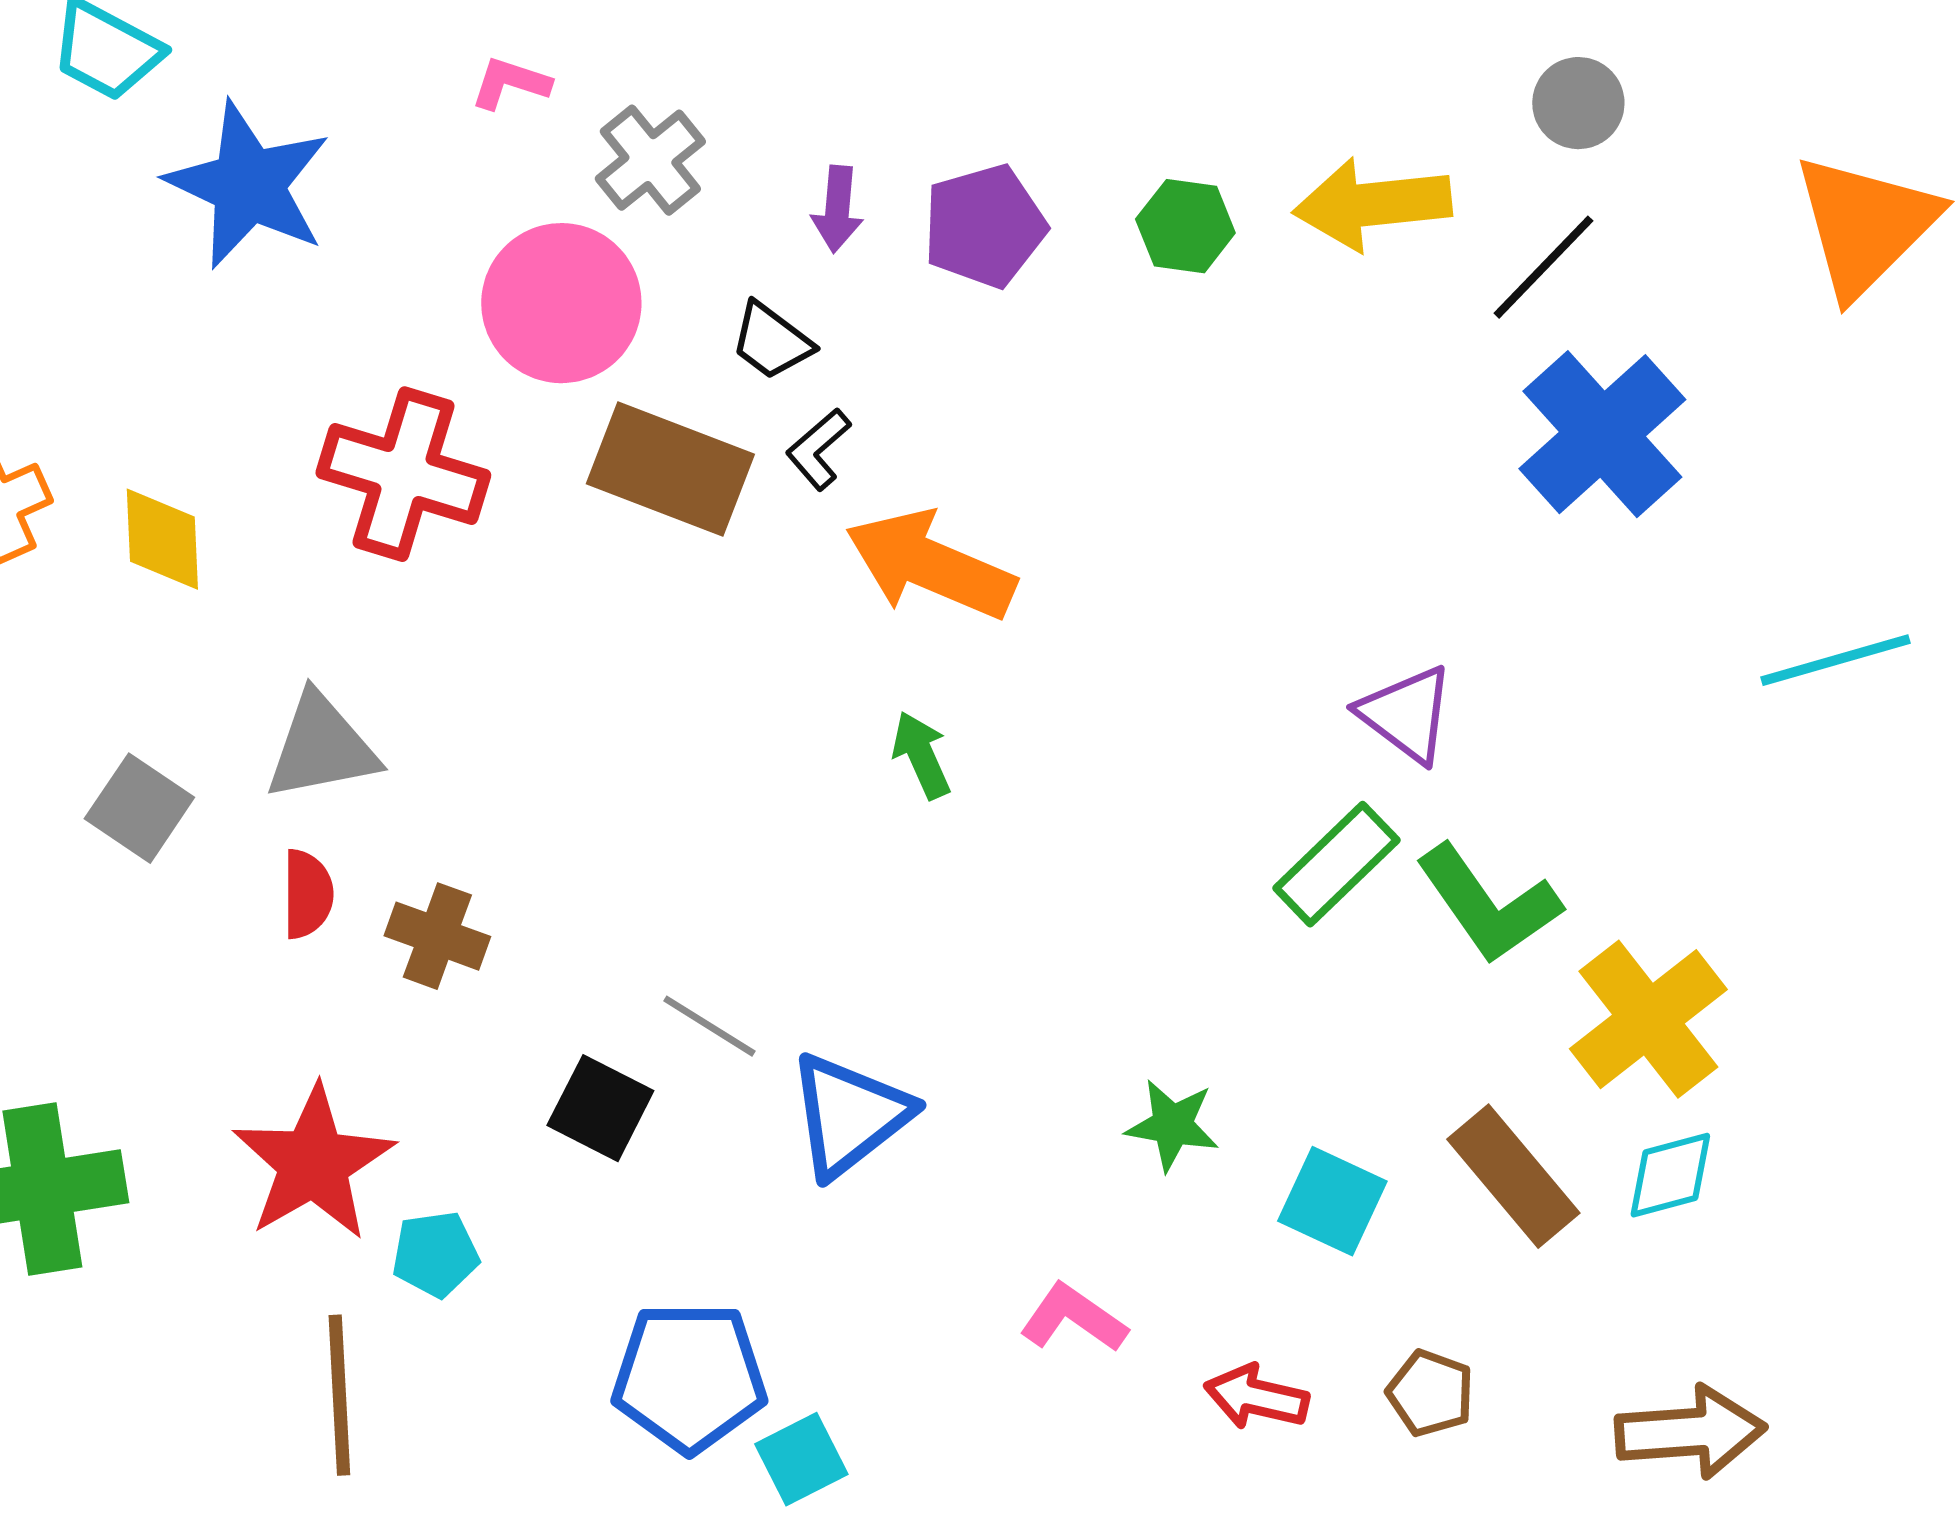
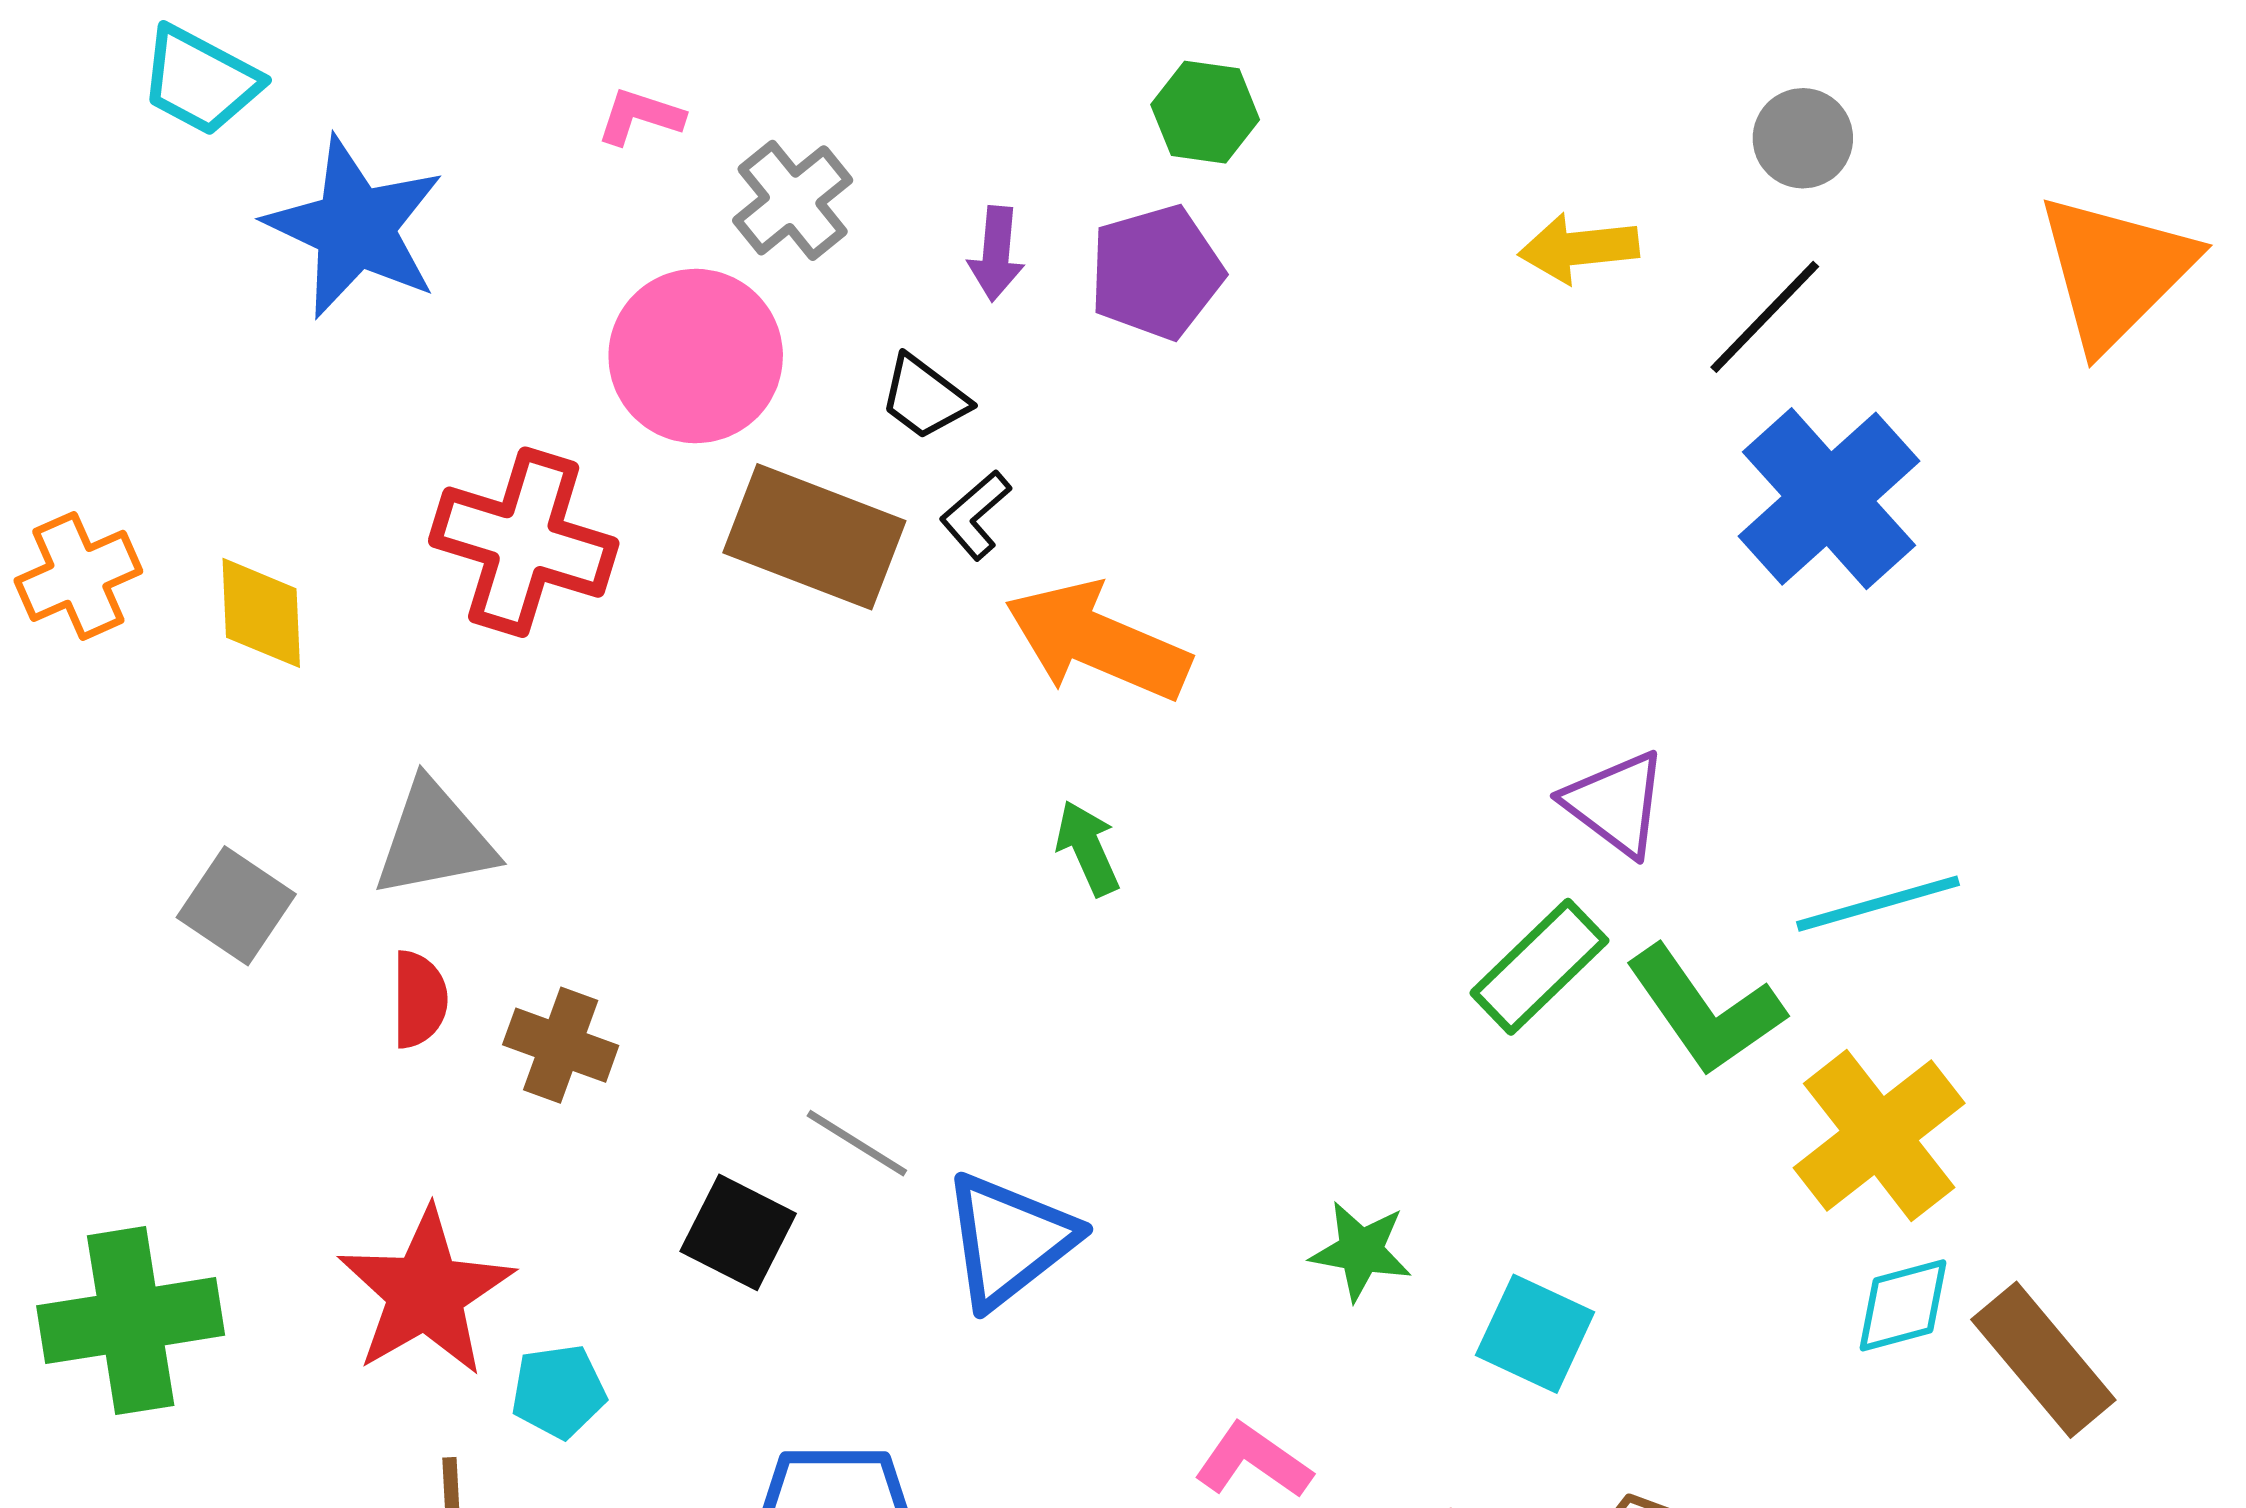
yellow arrow: (1372, 204) -> (1579, 248), size x0.7
green hexagon: (1185, 226) -> (1205, 112), moved
cyan line: (1835, 660) -> (1878, 904), moved
brown rectangle: (1513, 1176) -> (2043, 1360), moved

